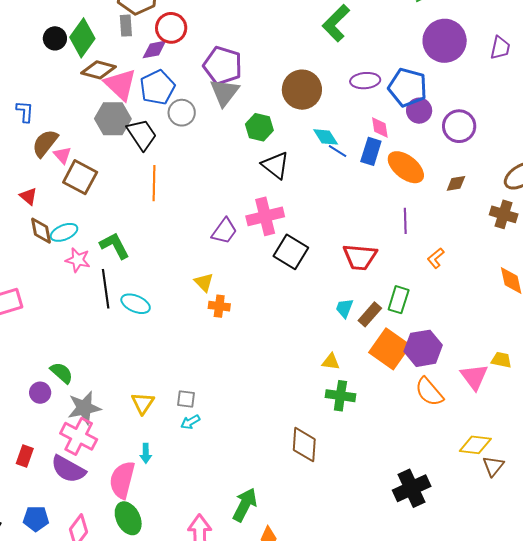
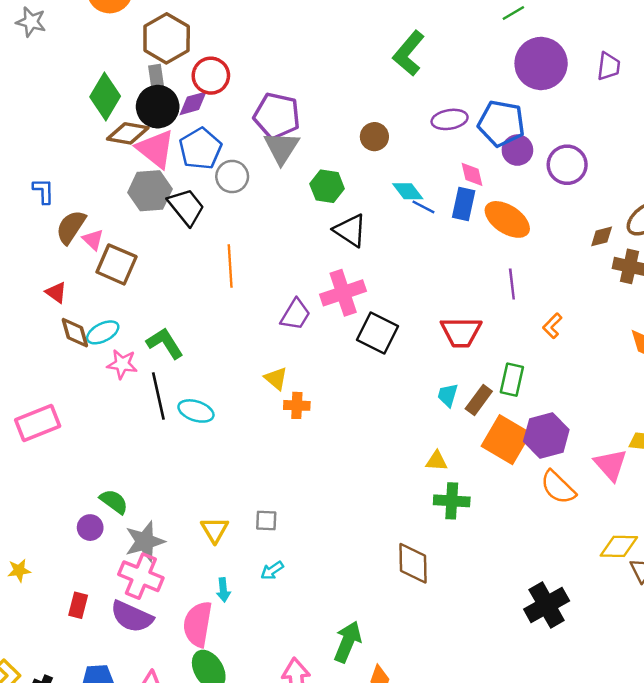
black circle: (55, 38) -> (158, 107), moved, size x1.5
brown circle: (302, 90) -> (374, 137), size x0.6
orange line: (154, 183) -> (230, 266), moved
brown diamond: (456, 183) -> (602, 236), moved
cyan arrow: (190, 422) -> (272, 571), moved

